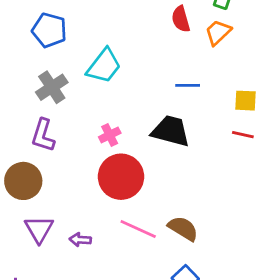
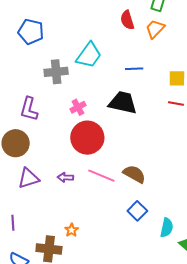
cyan trapezoid: (104, 66) -> (89, 55), moved
gray cross: (52, 87) -> (56, 72), moved, turned 30
purple triangle: (39, 229) -> (28, 178), turned 45
purple arrow: (80, 240) -> (65, 177), moved

